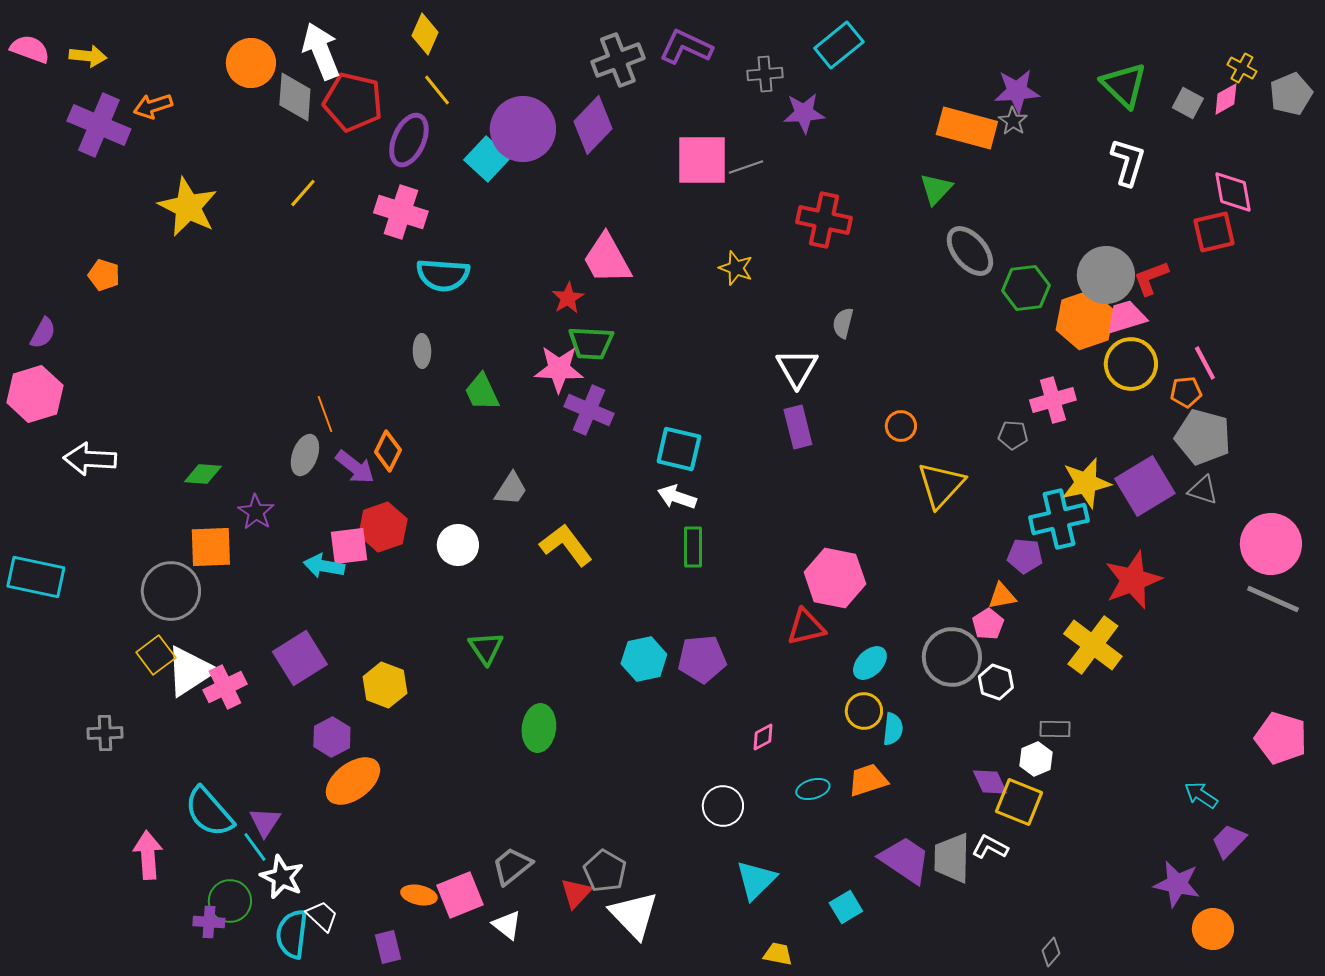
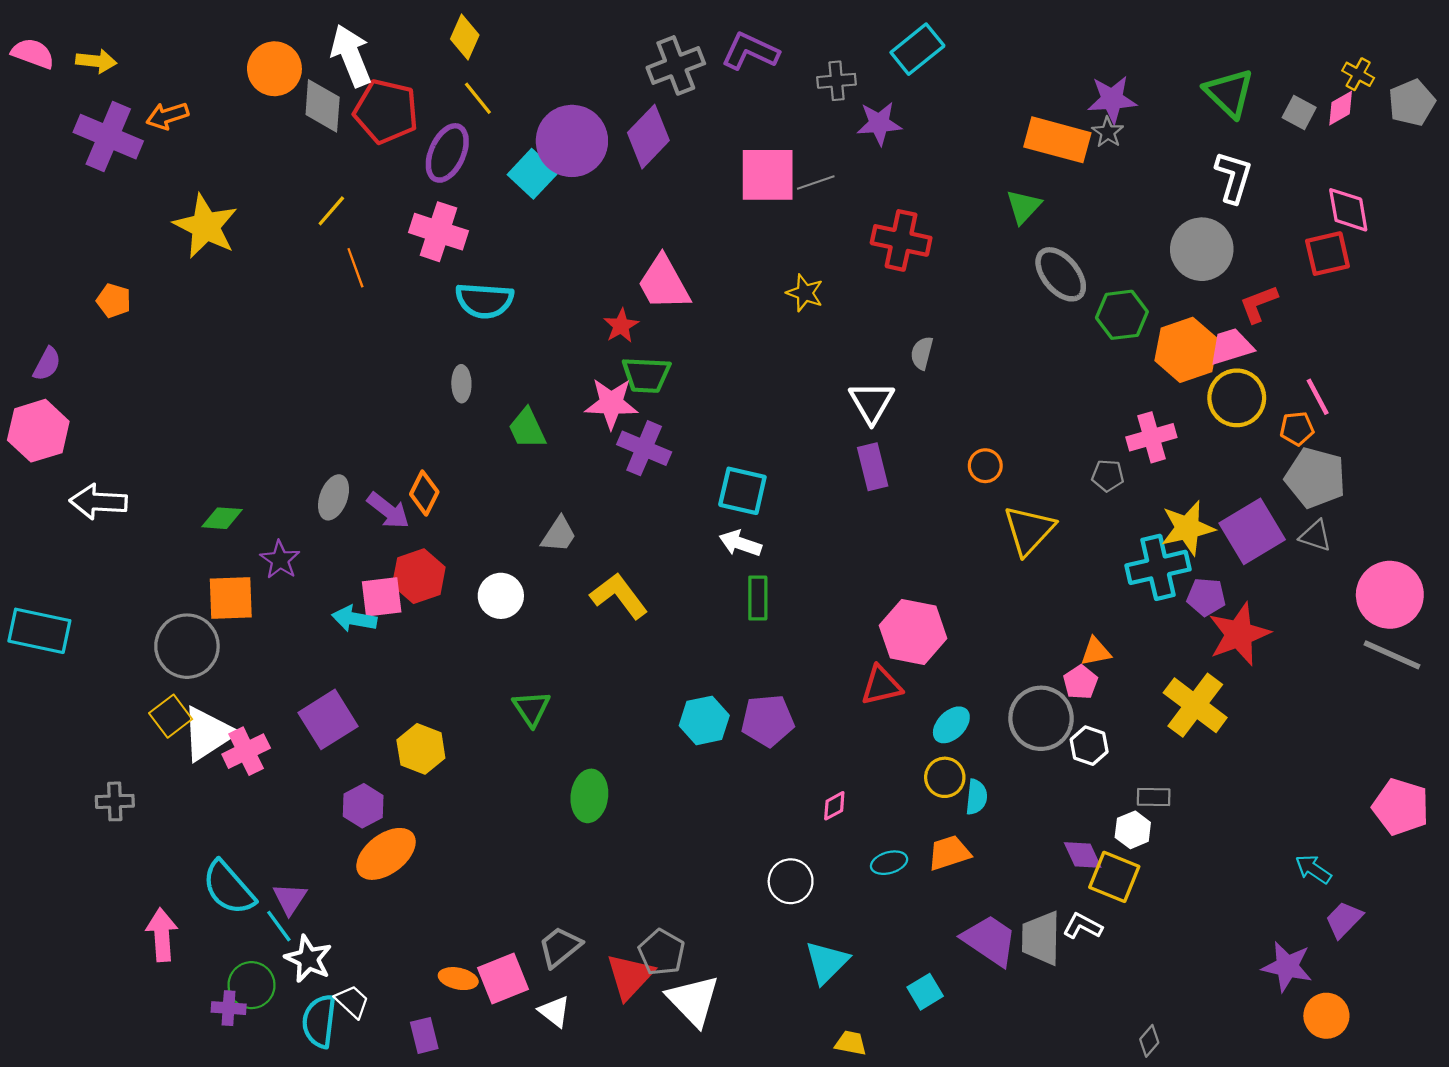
gray circle: (1106, 275) -> (1202, 249), moved
orange line: (325, 414) -> (355, 268), moved
purple pentagon: (1025, 556) -> (1206, 597), moved
red triangle: (576, 893) -> (630, 976), size x1.4

